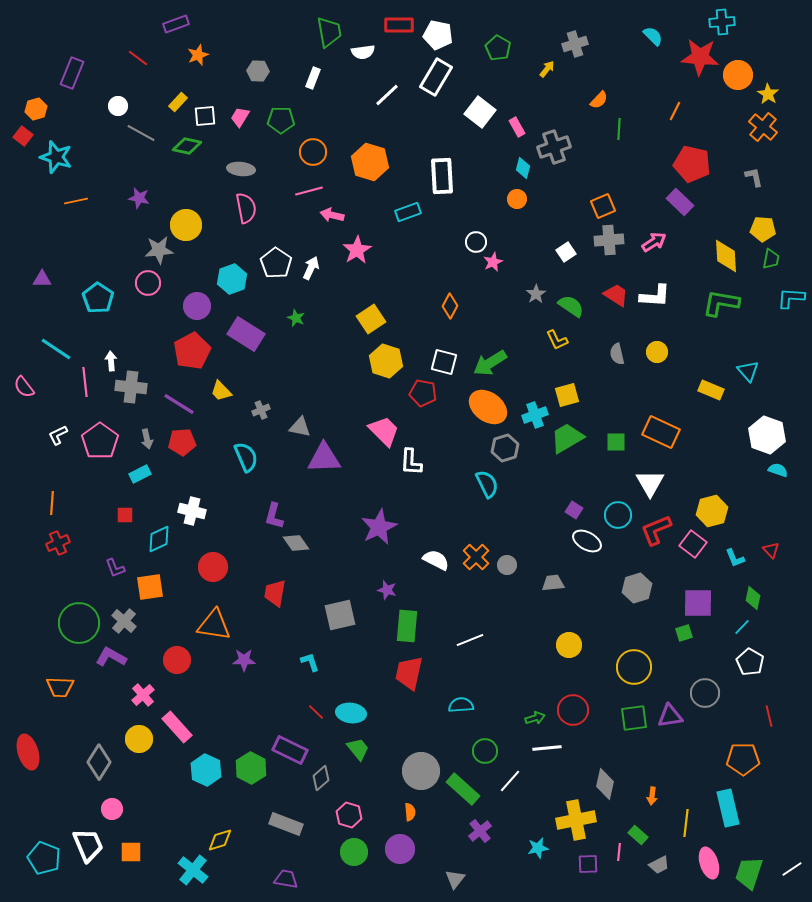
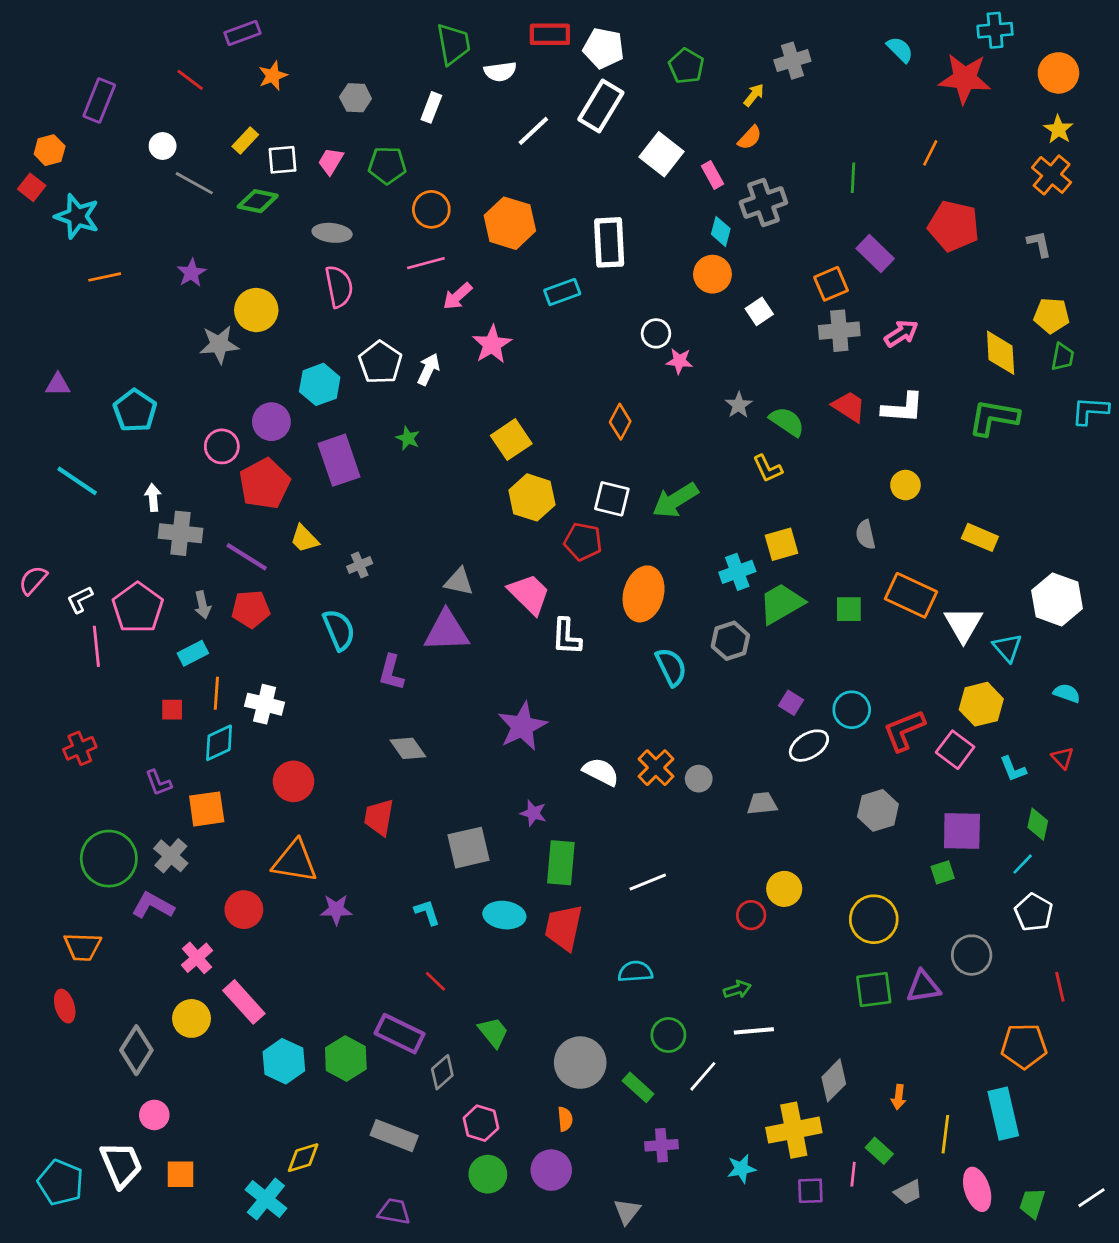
orange circle: (738, 75) -> (1058, 73), moved
orange semicircle: (599, 100) -> (750, 138), moved
purple star: (139, 198) -> (191, 273), turned 30
orange circle: (517, 199) -> (712, 274), size x1.4
purple rectangle: (680, 202) -> (875, 253), moved
pink arrow: (332, 215) -> (458, 296), turned -55
white square: (566, 252) -> (759, 311), moved
pink star: (493, 262) -> (679, 361), turned 30
pink circle: (148, 283) -> (222, 446), moved
purple rectangle: (246, 334) -> (339, 460), turned 39
gray semicircle: (617, 354) -> (865, 535), moved
cyan triangle: (748, 371) -> (1007, 648), moved
pink line: (85, 382) -> (96, 646), moved
pink semicircle: (24, 387) -> (33, 580), moved, turned 80
orange ellipse: (488, 407) -> (644, 594), moved, turned 69
gray triangle: (300, 427) -> (459, 582), moved
gray hexagon: (505, 448) -> (730, 641), moved
cyan semicircle: (778, 470) -> (1067, 693), moved
white triangle: (650, 483) -> (963, 624), moved
orange line: (52, 503) -> (216, 693), moved
purple L-shape: (274, 516) -> (391, 672), moved
white ellipse: (587, 541) -> (809, 746), turned -60
red circle: (573, 710) -> (751, 915), moved, size x0.7
cyan ellipse: (351, 713) -> (504, 915), moved
red ellipse: (28, 752) -> (65, 1006), moved, size x0.7
gray diamond: (605, 784) -> (834, 1080), turned 32
green rectangle: (463, 789) -> (638, 1087), size x0.7
purple cross: (480, 831) -> (661, 1145), turned 35
green trapezoid: (749, 873) -> (1032, 1203), size x0.7

